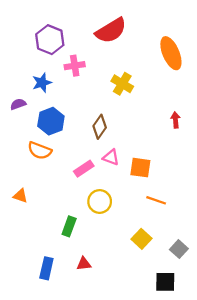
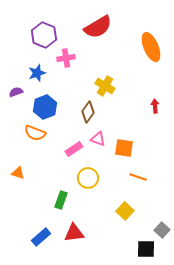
yellow cross: (122, 84) -> (105, 86), moved
gray square: (179, 249) -> (162, 230), moved
red triangle: (84, 264) -> (74, 233), size x1.5
blue rectangle: (46, 268) -> (41, 237), turned 36

